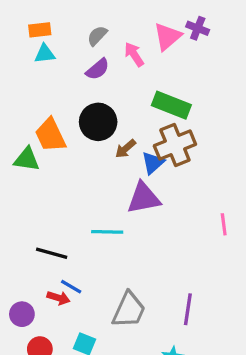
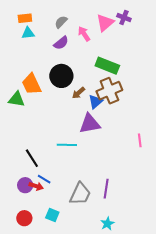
black line: (52, 253) -> (32, 158), turned 42
purple line: (188, 309) -> (106, 189), moved
purple circle: (22, 314) -> (25, 185), moved

